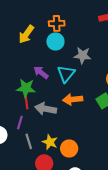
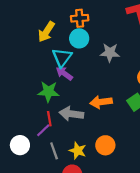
cyan triangle: (66, 74) -> (62, 57), moved
red line: (26, 102) -> (49, 119), moved
purple line: (20, 123) -> (43, 130), turned 32
orange circle: (69, 148) -> (105, 145), moved

